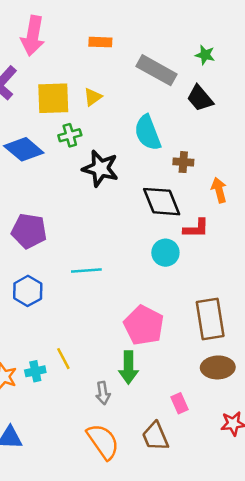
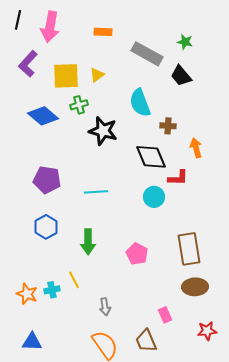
cyan line: (86, 270) -> (96, 192), moved
pink pentagon: (144, 325) -> (137, 254), size x0.7
green arrow: (128, 367) -> (88, 242), moved

